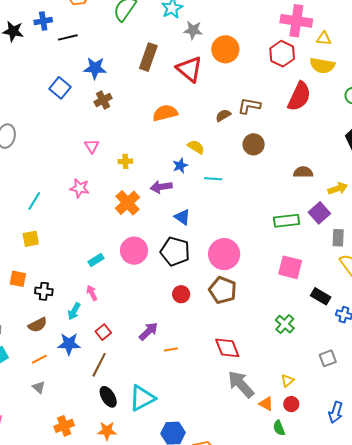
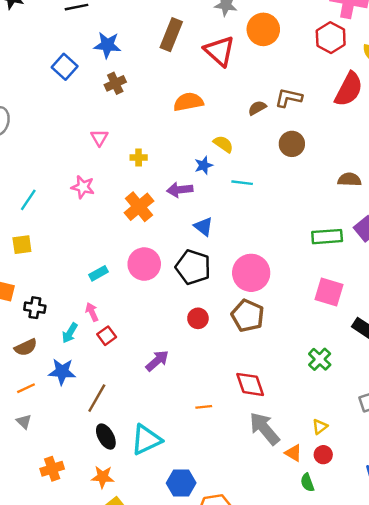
red square: (103, 332) -> (107, 336), moved
orange line: (171, 350) -> (204, 407), moved

